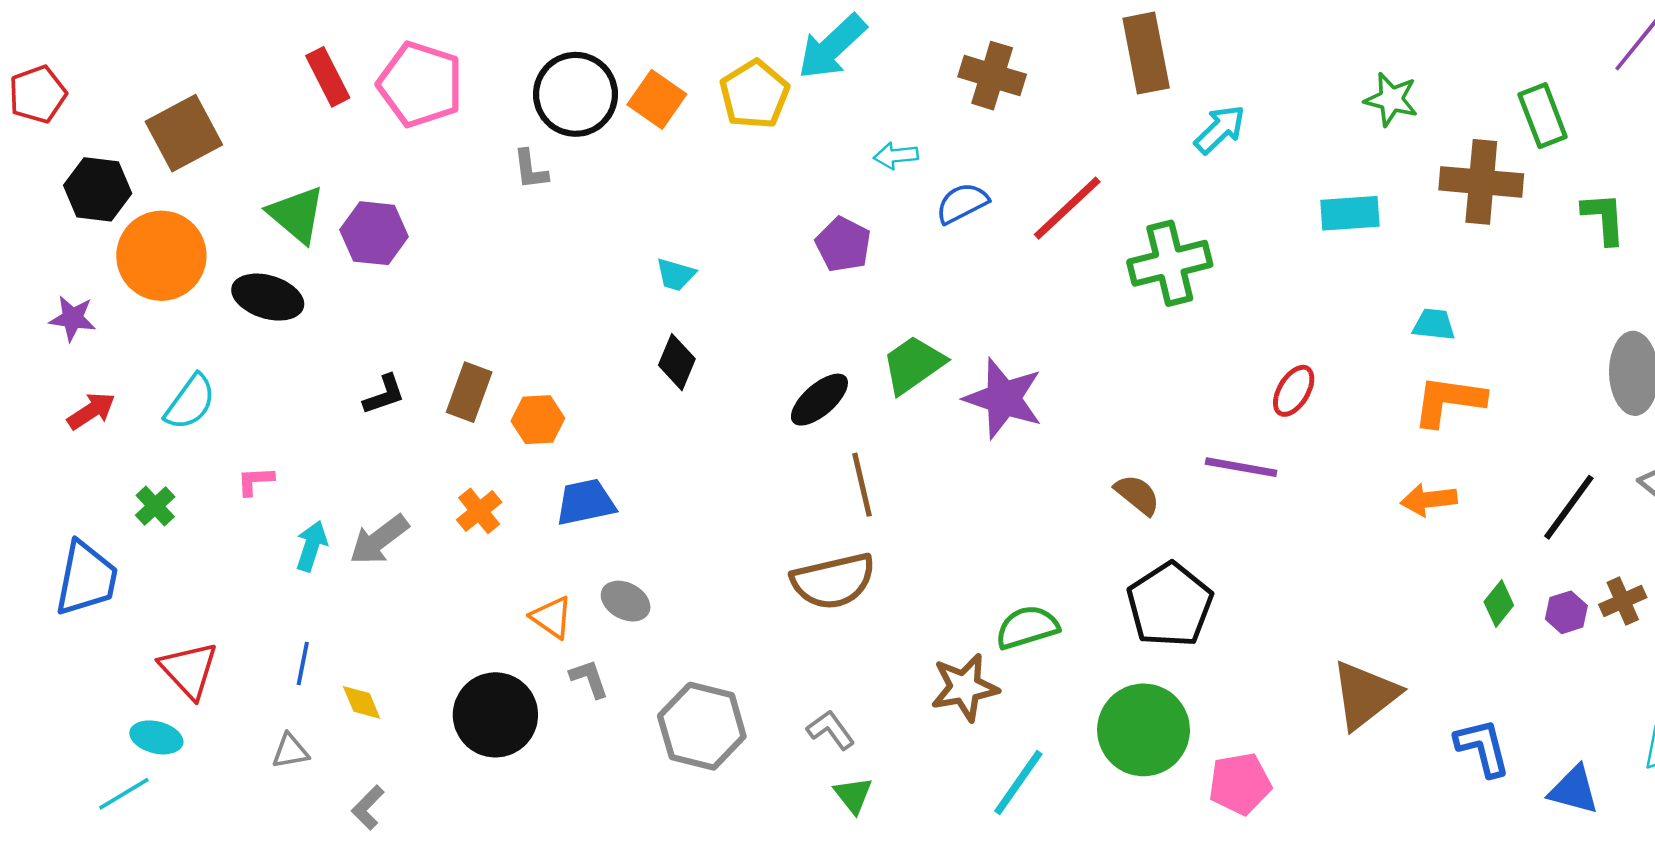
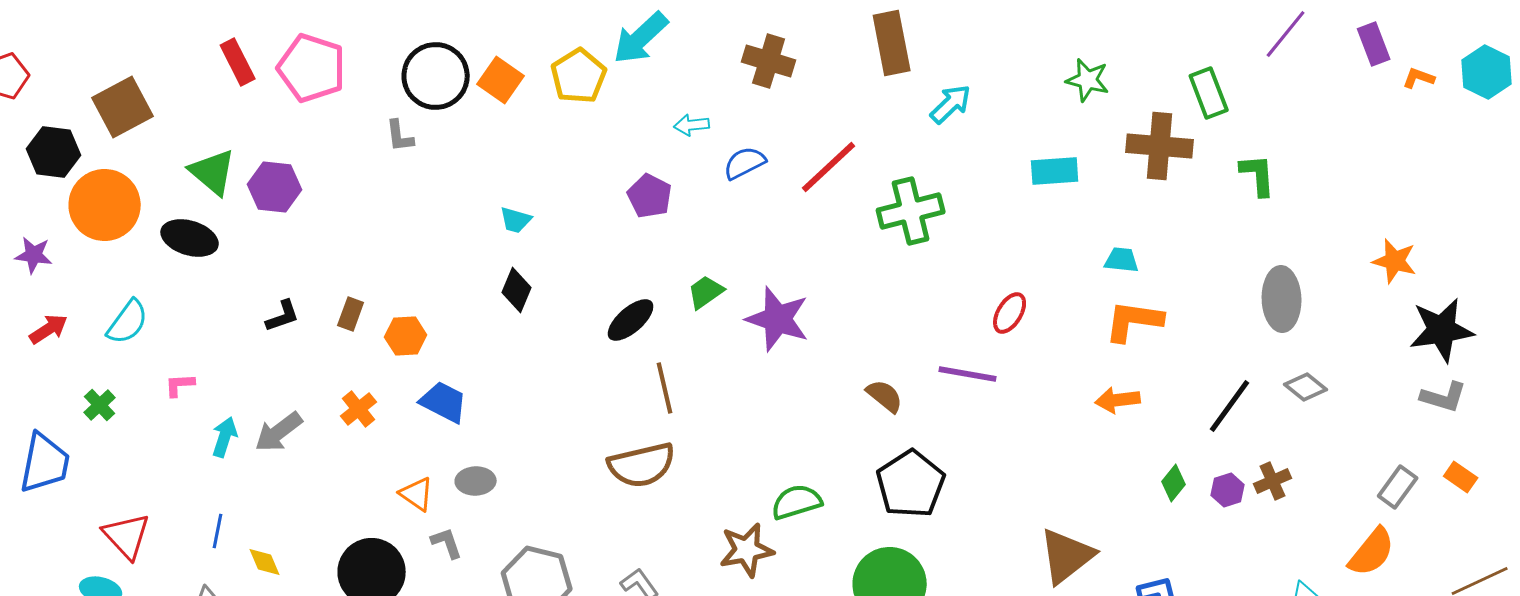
green trapezoid: (913, 365) -> (706, 292), size x0.7
brown rectangle: (469, 392) -> (351, 314), size x0.7
blue trapezoid: (586, 502) -> (444, 402), turned 39
gray ellipse: (626, 601) -> (476, 481), turned -30

